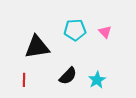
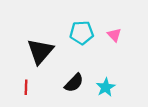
black triangle: (37, 47) -> (40, 51), turned -40

